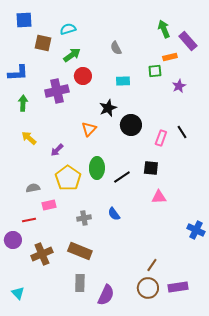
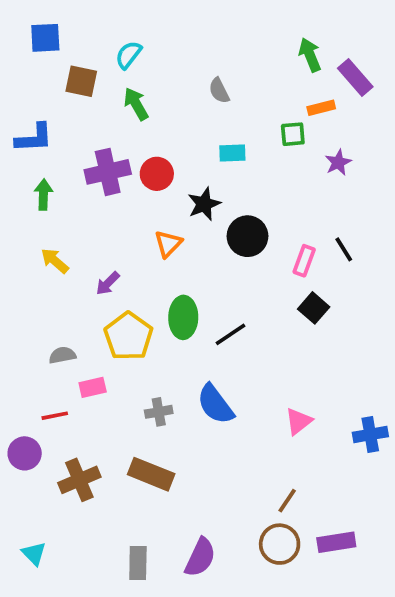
cyan semicircle: (68, 29) -> (128, 55), turned -35
green arrow: (72, 55) -> (136, 104), turned -84
red circle: (83, 76) -> (157, 174), moved
black square: (151, 168) -> (314, 308), moved, turned 35
pink triangle: (159, 197) -> (298, 421), moved, turned -35
blue semicircle: (114, 214) -> (215, 404), size x1.6
blue cross: (196, 230) -> (370, 435), turned -36
gray rectangle: (80, 283) -> (138, 563), moved

